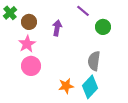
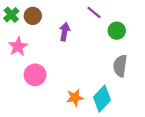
brown circle: (29, 22) -> (33, 16), moved
pink star: (27, 44) -> (18, 47), moved
gray semicircle: (94, 61) -> (120, 66), moved

